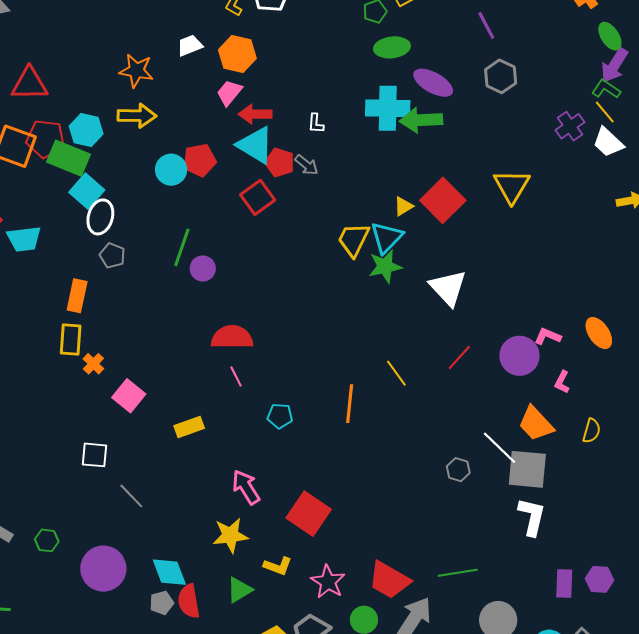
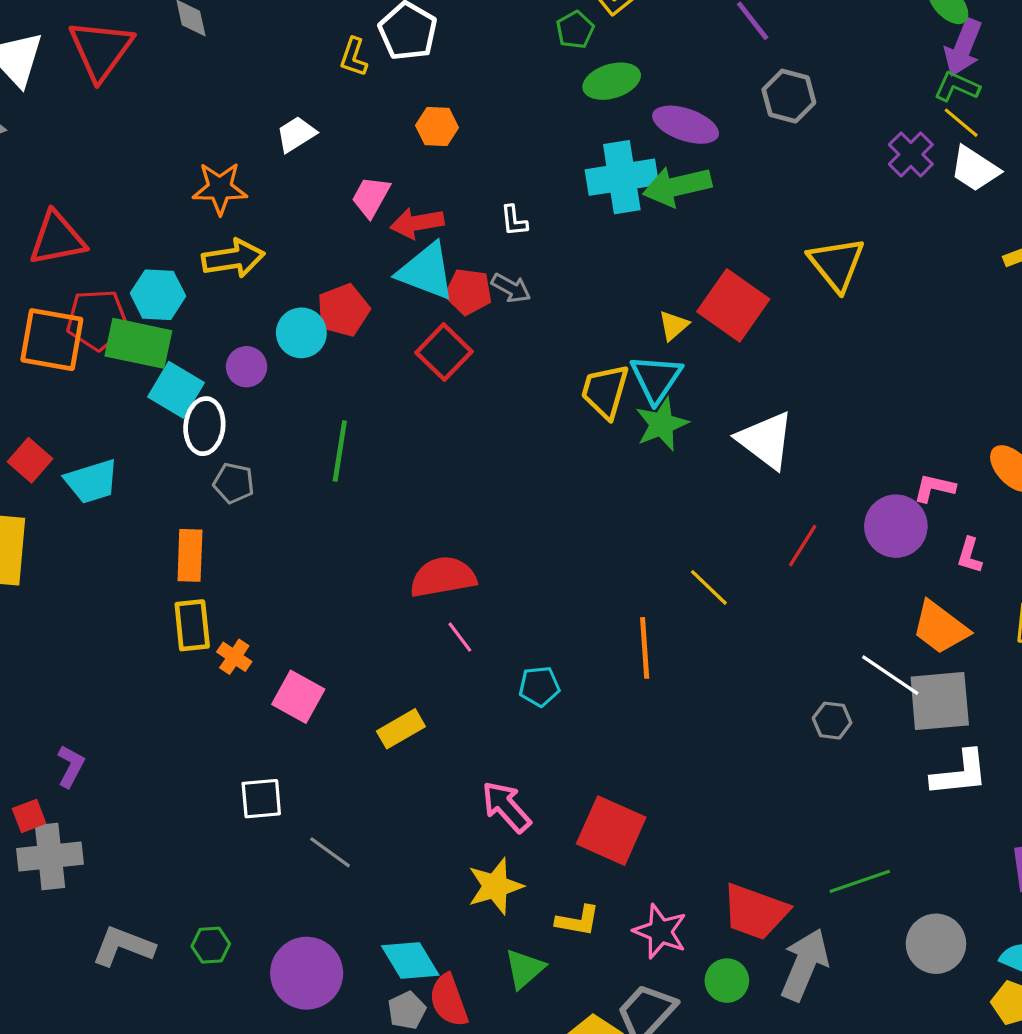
orange hexagon: (237, 54) -> (437, 126), moved, size x0.7
purple circle: (203, 269) -> (247, 367), moved
white L-shape: (532, 517) -> (960, 773), turned 81

